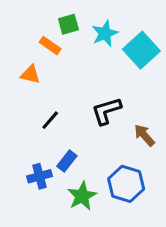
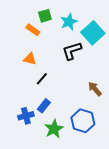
orange triangle: (30, 74) -> (30, 59), moved
black L-shape: (106, 111) -> (72, 51), moved
black line: (50, 120) -> (42, 79), moved

